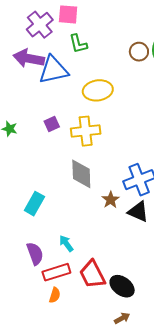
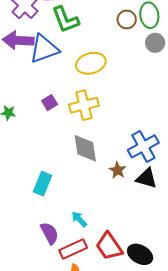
green L-shape: (78, 44) -> (65, 20), size x1.4

